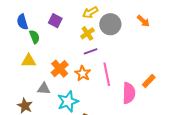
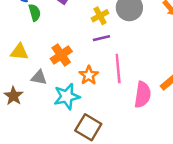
yellow triangle: (29, 61) -> (19, 52), moved
orange star: (83, 73) -> (89, 75), moved

